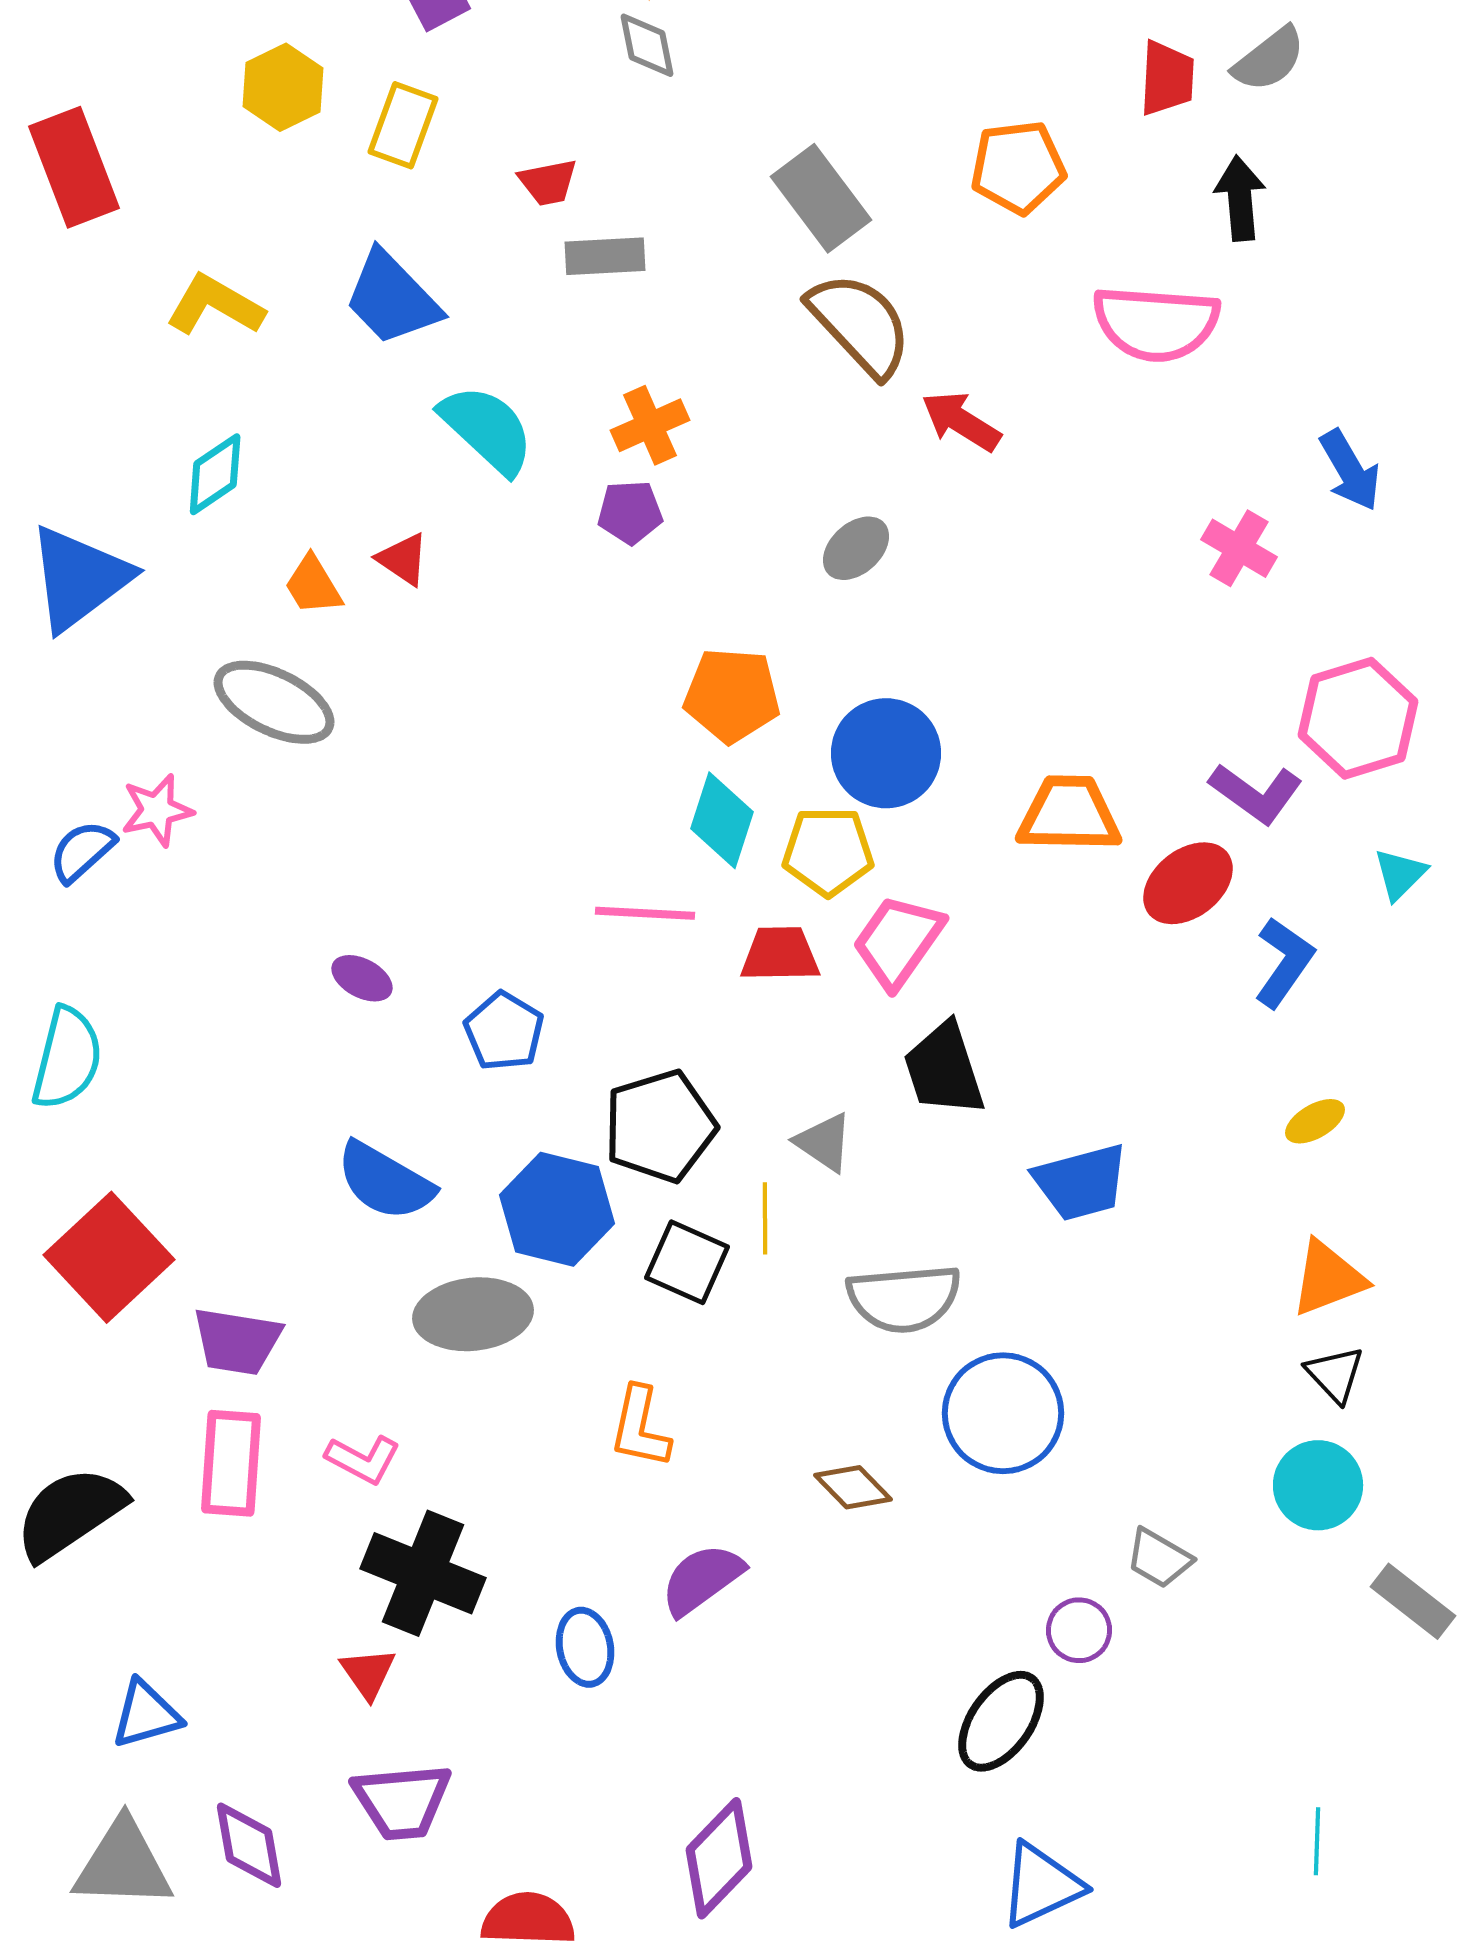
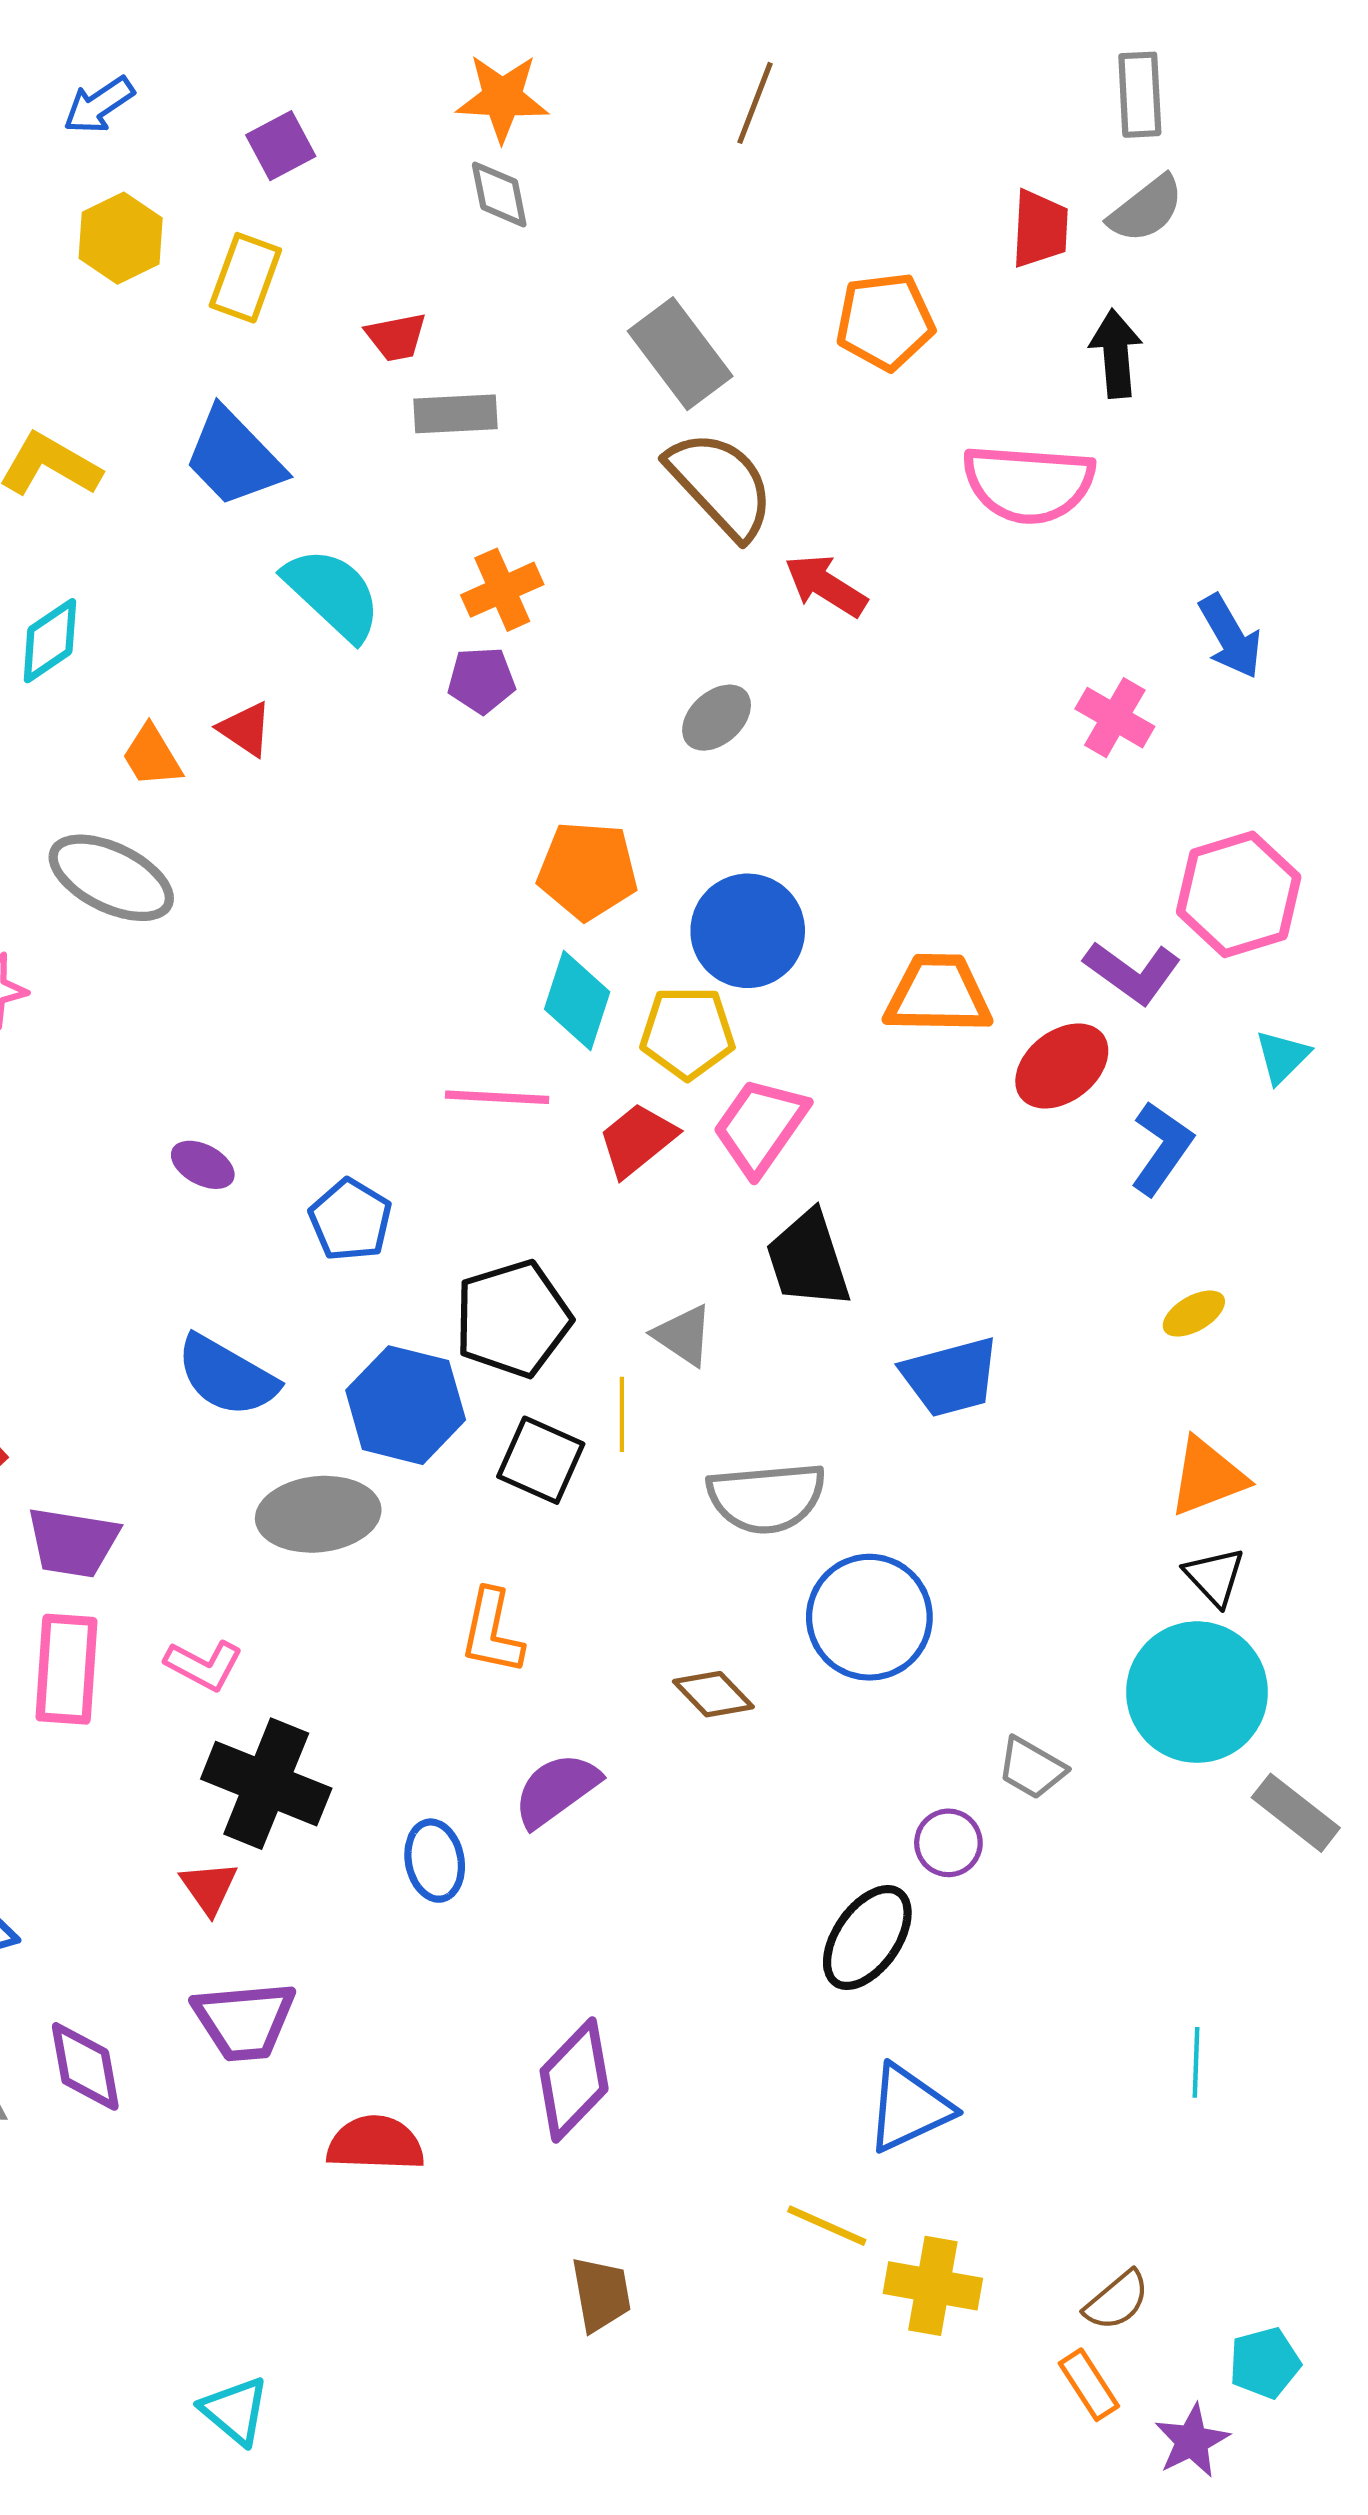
red trapezoid: (780, 954) -> (637, 1140), turned -38
cyan circle: (1318, 1485) -> (1197, 1692), size x1.5

